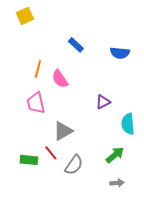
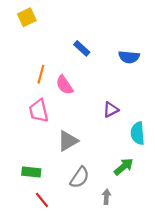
red line: (51, 153) -> (42, 200), moved
gray arrow: (117, 183) -> (106, 197), moved, turned -80

